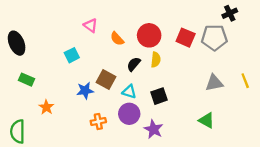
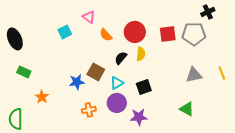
pink triangle: (91, 25) -> (89, 17), moved
red square: (186, 38) -> (168, 34), turned -30
cyan square: (72, 55) -> (65, 32), moved
cyan triangle: (129, 92) -> (117, 83), turned -48
purple star: (154, 129) -> (139, 117), turned -30

